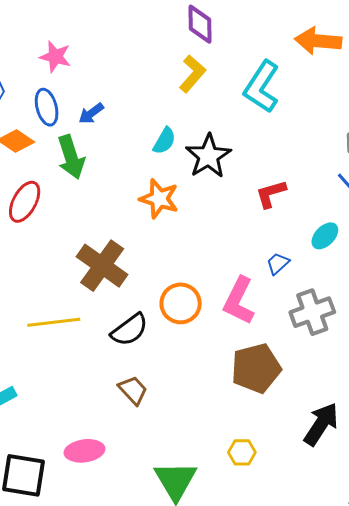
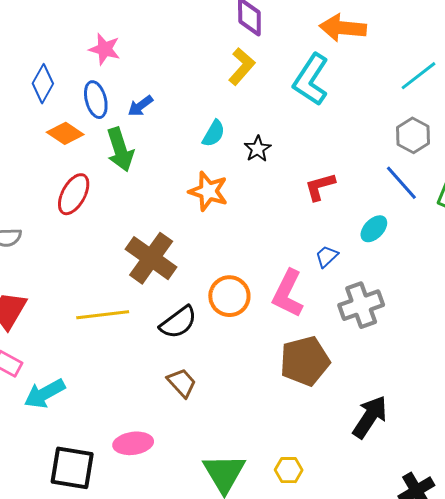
orange arrow: (318, 41) -> (343, 28), moved
black star: (208, 156) -> (258, 149), size x0.6
yellow hexagon: (242, 452) -> (289, 470), moved

